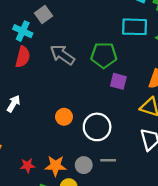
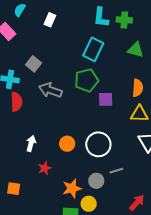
gray square: (44, 14) -> (33, 64), moved
cyan rectangle: (135, 27) -> (93, 49), moved, turned -50
white arrow: (14, 104) -> (31, 144), moved
red star: (28, 165) -> (45, 168), moved

